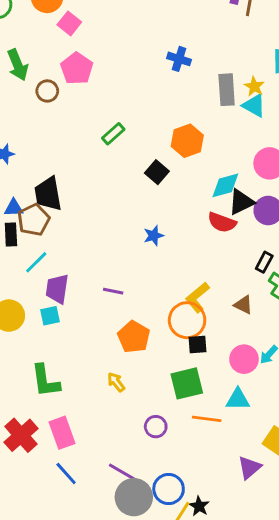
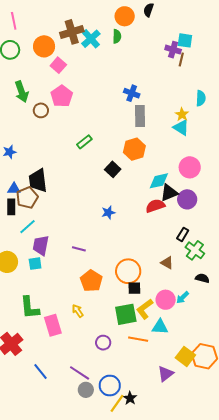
gray rectangle: (227, 90) -> (140, 116), moved
red semicircle: (222, 222) -> (155, 206), turned 138
yellow L-shape: (197, 297) -> (145, 309), moved
pink rectangle: (62, 433) -> (53, 325), moved
gray circle: (134, 497) -> (86, 390), size x0.6

